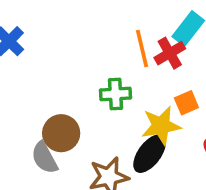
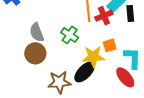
green cross: (115, 94) -> (70, 35), turned 30
gray semicircle: (44, 158) -> (37, 32), moved

